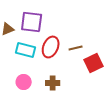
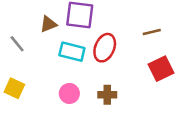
brown line: (76, 48) -> (152, 32), moved

